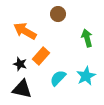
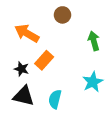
cyan semicircle: (58, 78) -> (55, 99), moved, turned -30

